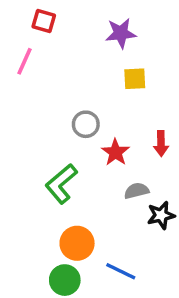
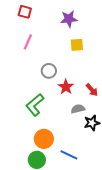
pink line: (25, 61) -> (28, 42), moved
red arrow: (161, 144) -> (92, 90), moved, turned -40

